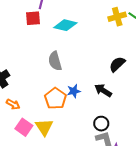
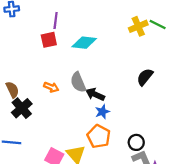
black arrow: (103, 90) -> (95, 94), moved
orange pentagon: (55, 98) -> (99, 136), moved
orange arrow: (13, 104) -> (51, 87), moved

